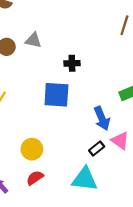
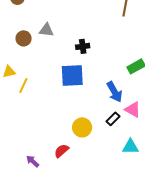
yellow circle: (32, 149) -> (82, 127), moved
cyan triangle: (85, 179) -> (130, 147), moved, size x0.7

